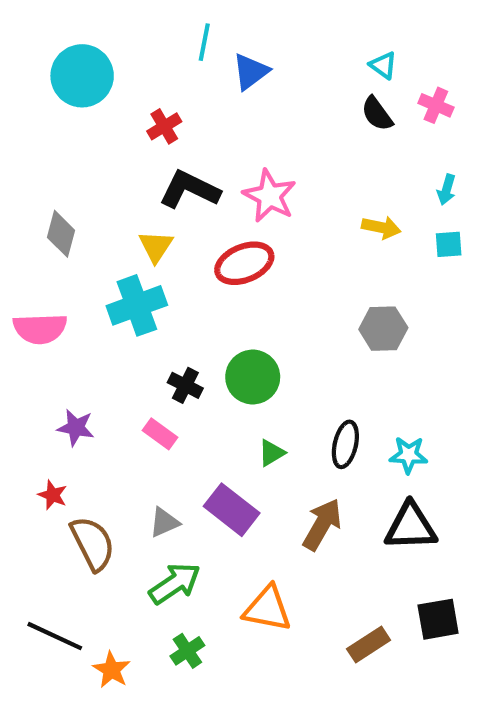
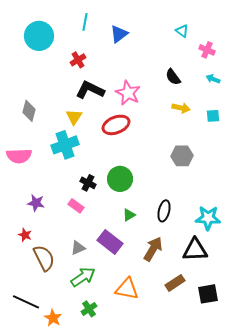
cyan line: (204, 42) -> (85, 22), moved
black semicircle: (377, 114) -> (173, 77), moved
cyan arrow: (446, 190) -> (213, 79), moved, turned 96
cyan star: (409, 455) -> (208, 218), moved, size x1.4
brown rectangle: (369, 644) -> (175, 283), moved

